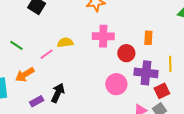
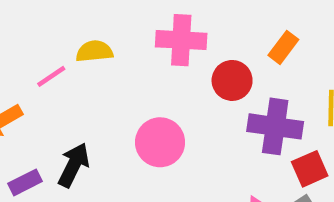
orange rectangle: (148, 38) -> (283, 47), turned 32
pink circle: (116, 84) -> (160, 142), moved

